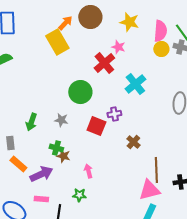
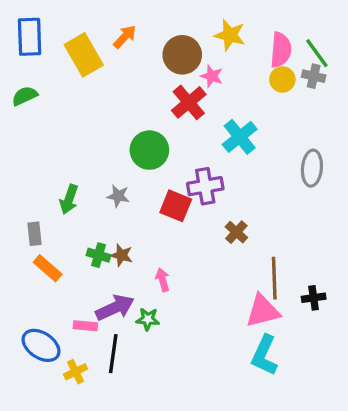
brown circle: (90, 17) -> (182, 55), moved
yellow rectangle: (57, 42) -> (84, 55), moved
purple cross: (114, 114) -> (205, 186), size x1.5
green cross: (56, 148) -> (99, 255), moved
purple arrow: (41, 174) -> (115, 308), moved

